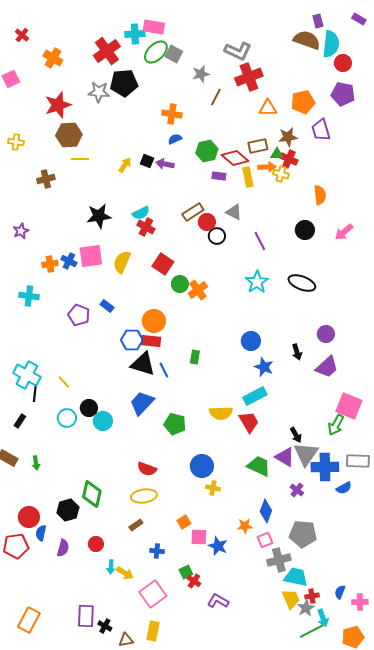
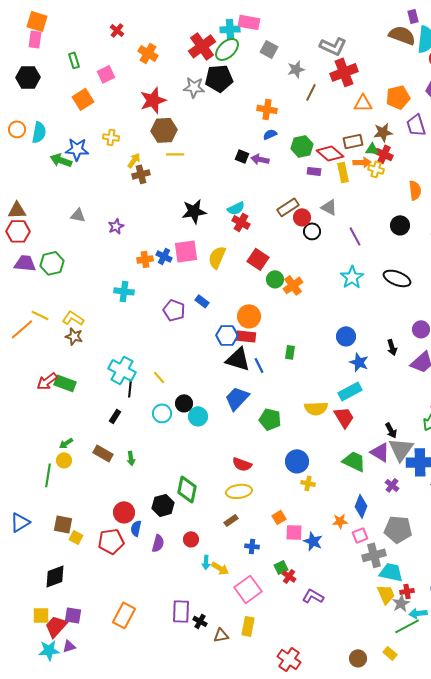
green ellipse: (156, 52) -> (227, 49), moved
yellow arrow: (125, 165) -> (134, 160), moved
cyan arrow: (323, 618) -> (418, 613), turned 102

